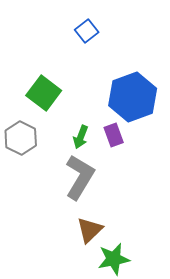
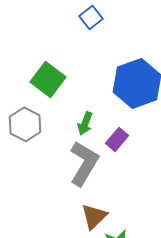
purple rectangle: (114, 135) -> (117, 139), moved, turned 60

